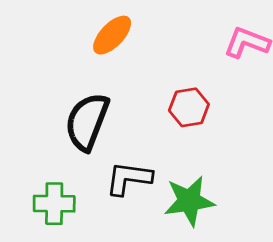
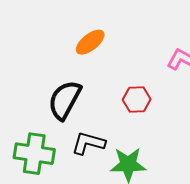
green cross: (54, 204) -> (34, 154), size x1.4

